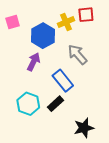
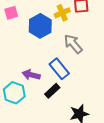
purple arrow: (34, 62) -> (31, 75), moved, turned -102
cyan hexagon: (28, 104) -> (14, 93), moved

